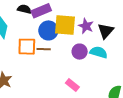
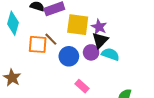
blue circle: (48, 30) -> (69, 56), moved
black triangle: (106, 31) -> (100, 40), moved
brown line: (44, 49) -> (51, 39), moved, turned 40

